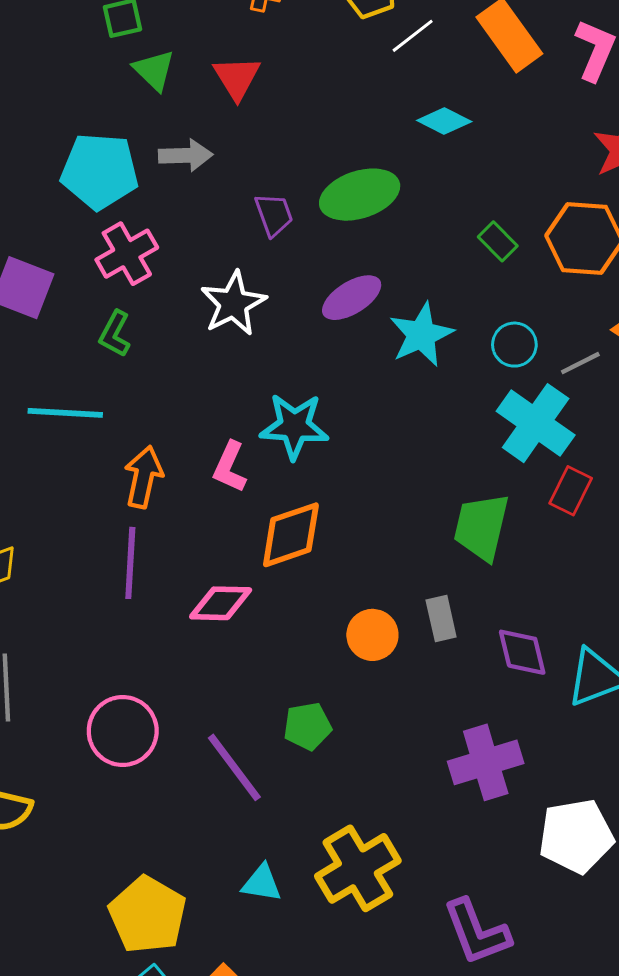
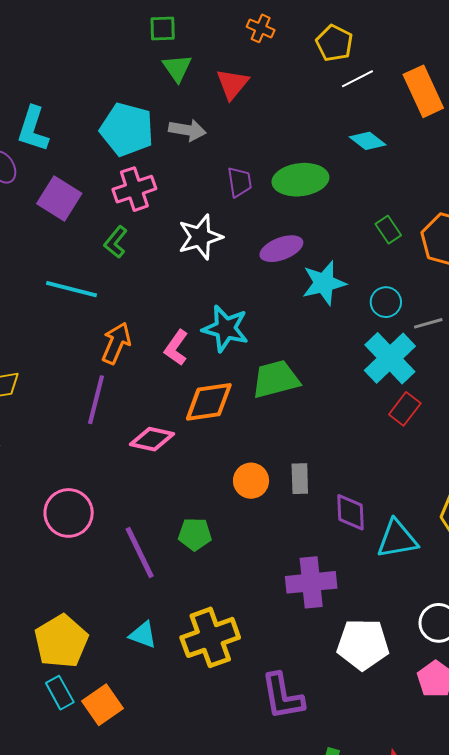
green trapezoid: (481, 527) -> (276, 379), moved, turned 51

